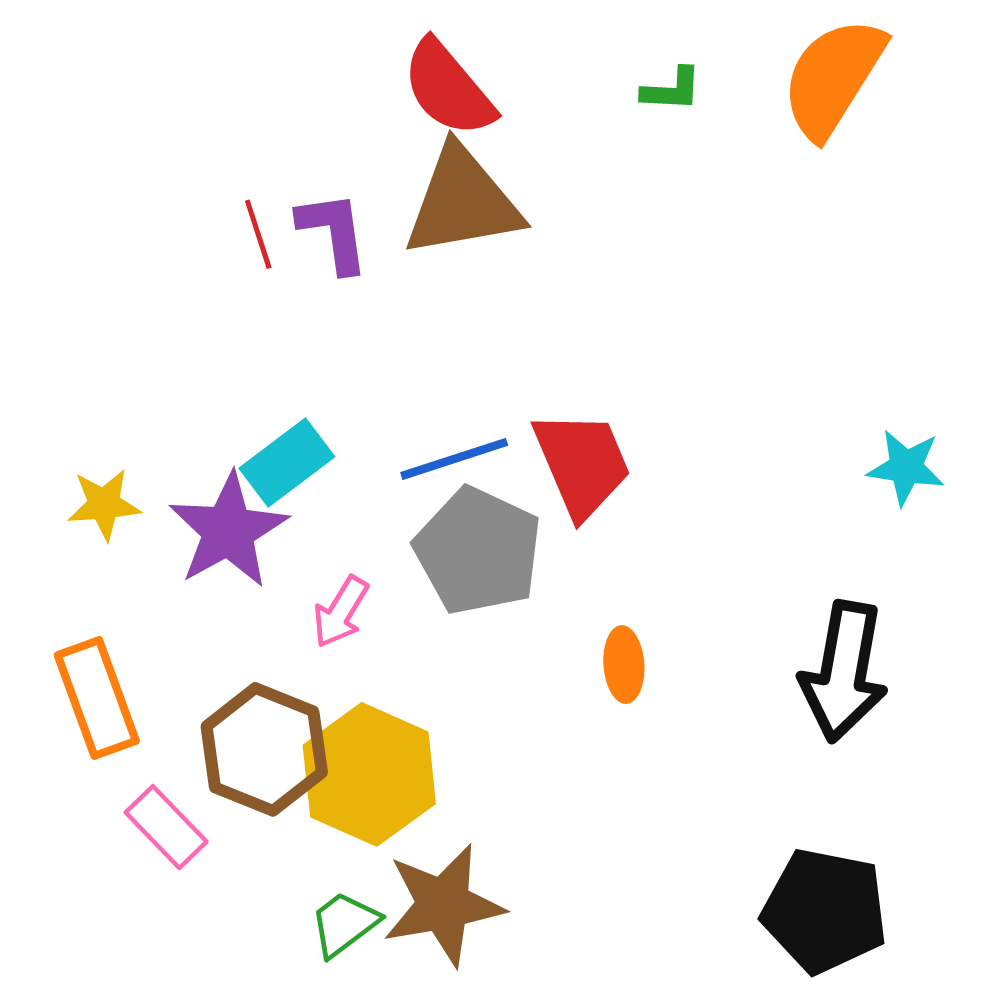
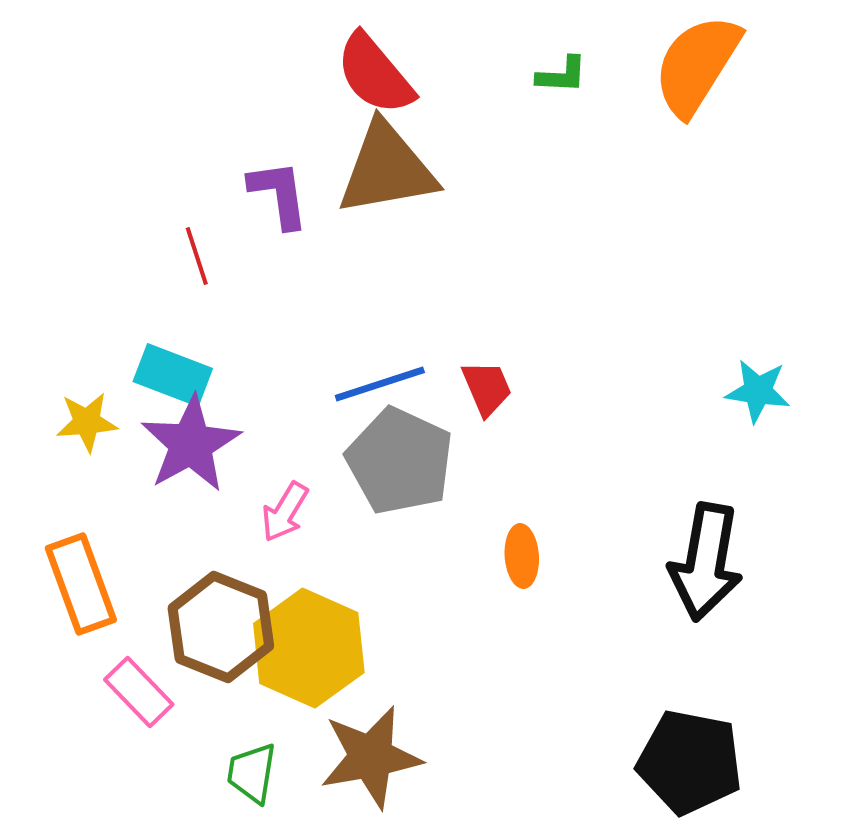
red line: (258, 234) -> (197, 256), moved
cyan rectangle: (287, 463) -> (173, 375), moved, turned 58
red trapezoid: (582, 464) -> (487, 388), size x0.6
green trapezoid: (344, 924) -> (252, 773), moved, turned -44

